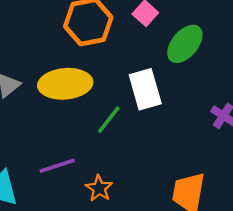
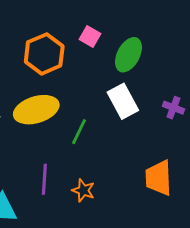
white rectangle: (145, 89) -> (123, 101), moved
purple line: (57, 166) -> (44, 179), turned -56

